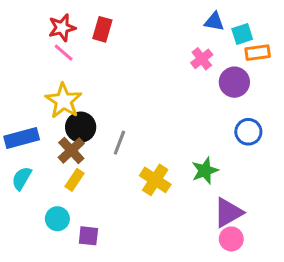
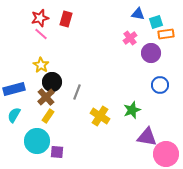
yellow star: (64, 101) -> (41, 65), size x0.7
purple triangle: (228, 213) -> (147, 137), turned 40
cyan circle: (57, 219) -> (37, 141), size x1.6
pink circle: (231, 239) -> (166, 154), moved, size x1.6

